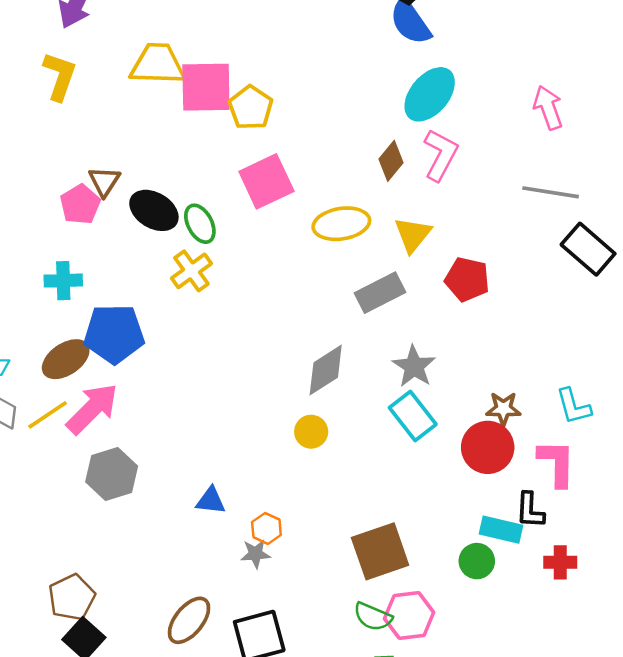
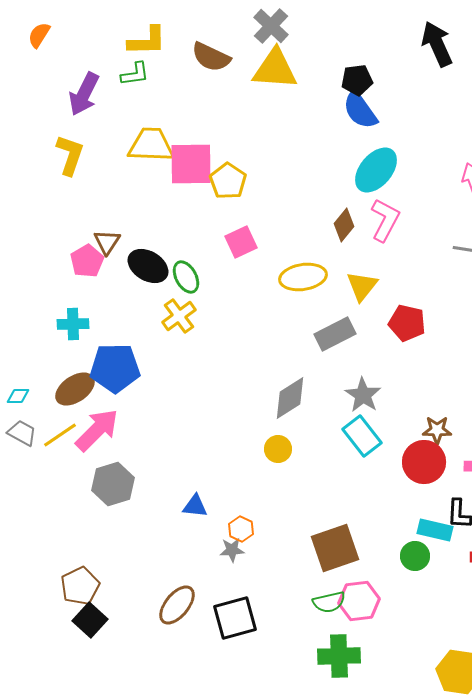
pink square: (266, 181) -> (241, 242), size x0.7
green semicircle: (373, 617) -> (329, 602), turned -36

